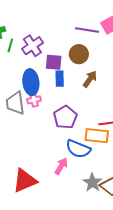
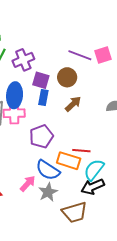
pink cross: (34, 100) -> (14, 113), size x1.5
gray star: (92, 182) -> (48, 192), moved

